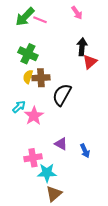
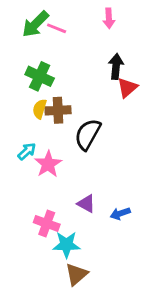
pink arrow: (77, 13) -> (109, 18), turned 32
blue arrow: (85, 151) -> (120, 214), turned 96
pink cross: (33, 158) -> (47, 223), turned 30

